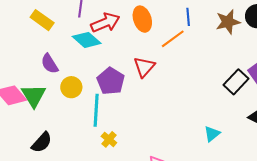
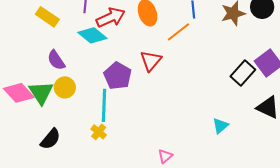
yellow circle: (71, 87) -> (65, 87), moved
yellow cross: (109, 139) -> (99, 132), moved

